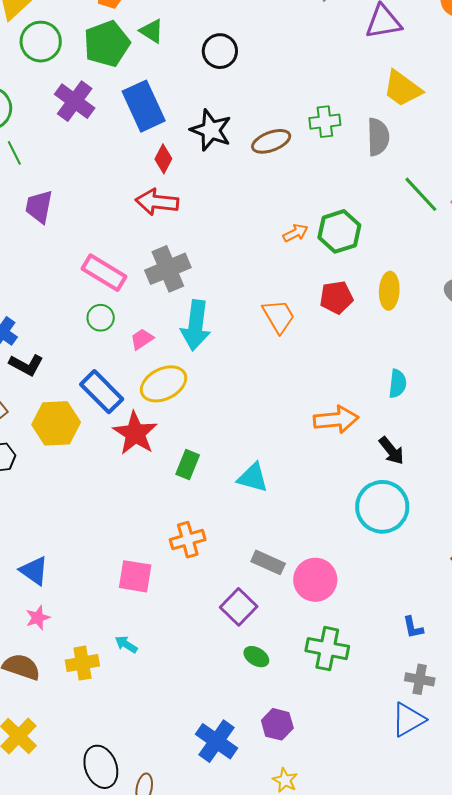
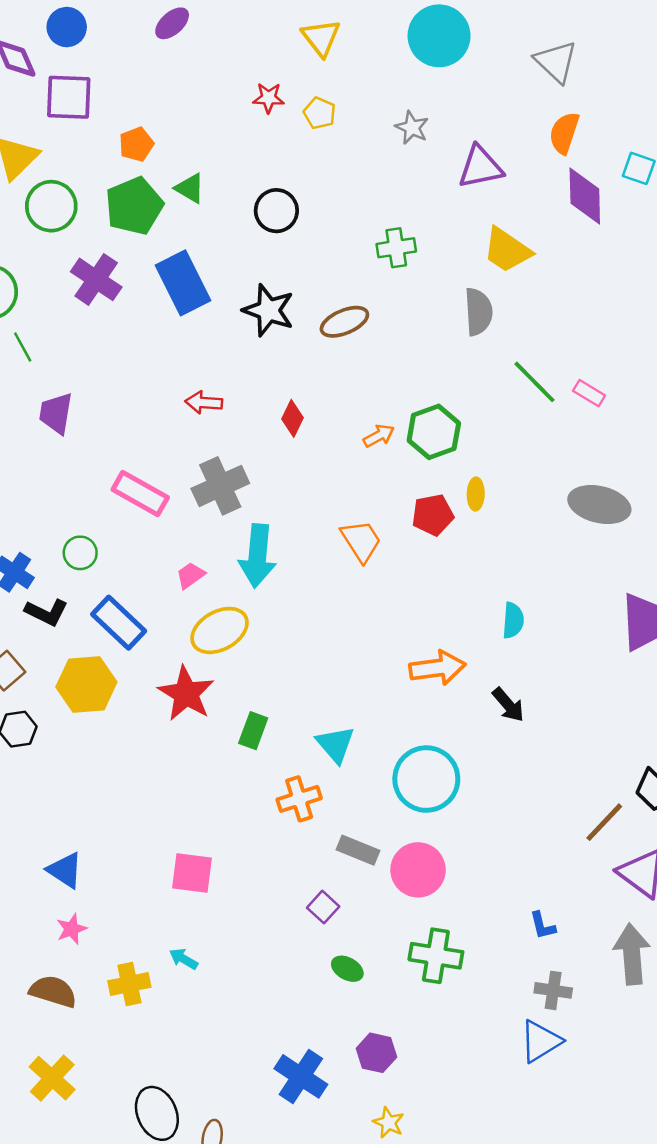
green cross: (325, 122) -> (396, 248), moved
red diamond: (163, 159) -> (292, 418), moved
red arrow: (157, 202) -> (204, 403), size x0.7
yellow ellipse: (389, 291) -> (476, 494), moved, size x0.7
green circle: (101, 318) -> (80, 553), moved
blue rectangle: (102, 392) -> (119, 623), moved
cyan triangle: (253, 478) -> (335, 744), turned 36
cyan circle: (382, 507) -> (426, 779), moved
orange cross: (188, 540) -> (299, 799), moved
purple square: (239, 607) -> (323, 907), size x0.7

